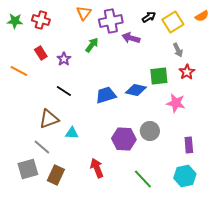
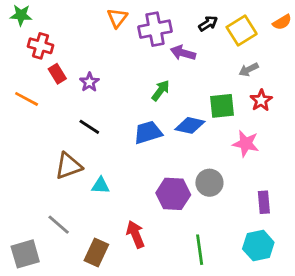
red cross: (41, 20) -> (40, 46), moved
green star: (15, 21) -> (21, 15), moved
green arrow: (92, 45) -> (161, 91), moved
gray arrow: (178, 50) -> (249, 70), turned 88
gray line: (42, 147) -> (59, 225), moved
gray square: (28, 169) -> (25, 254), moved
brown rectangle: (56, 175) -> (96, 253), moved
green line: (143, 179) -> (200, 250), turned 35

